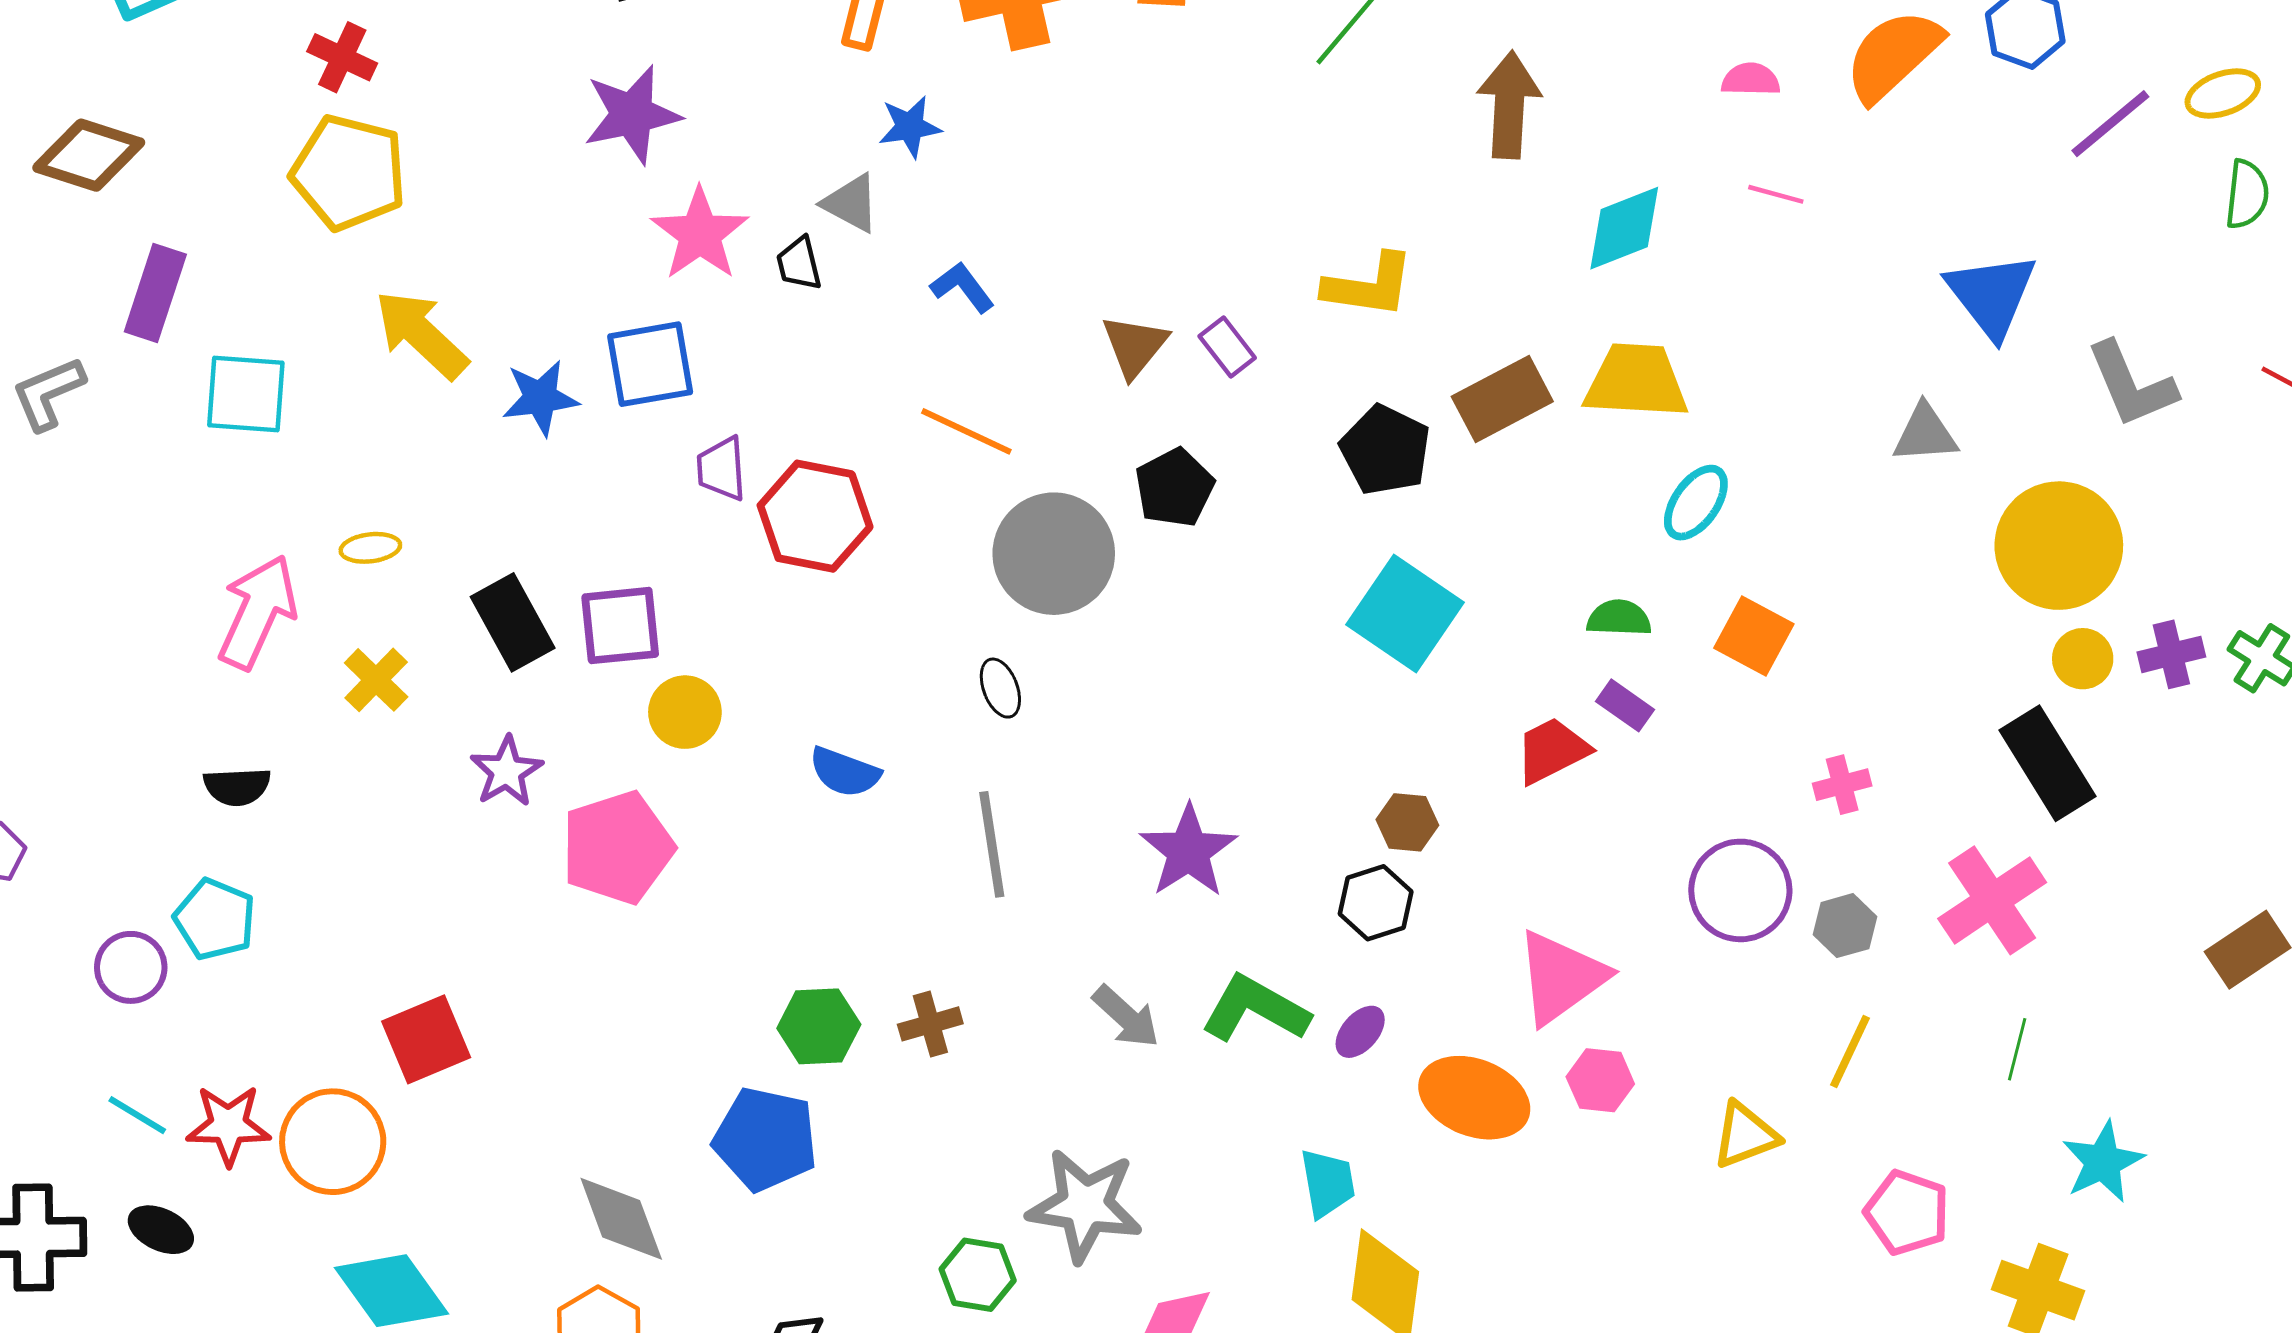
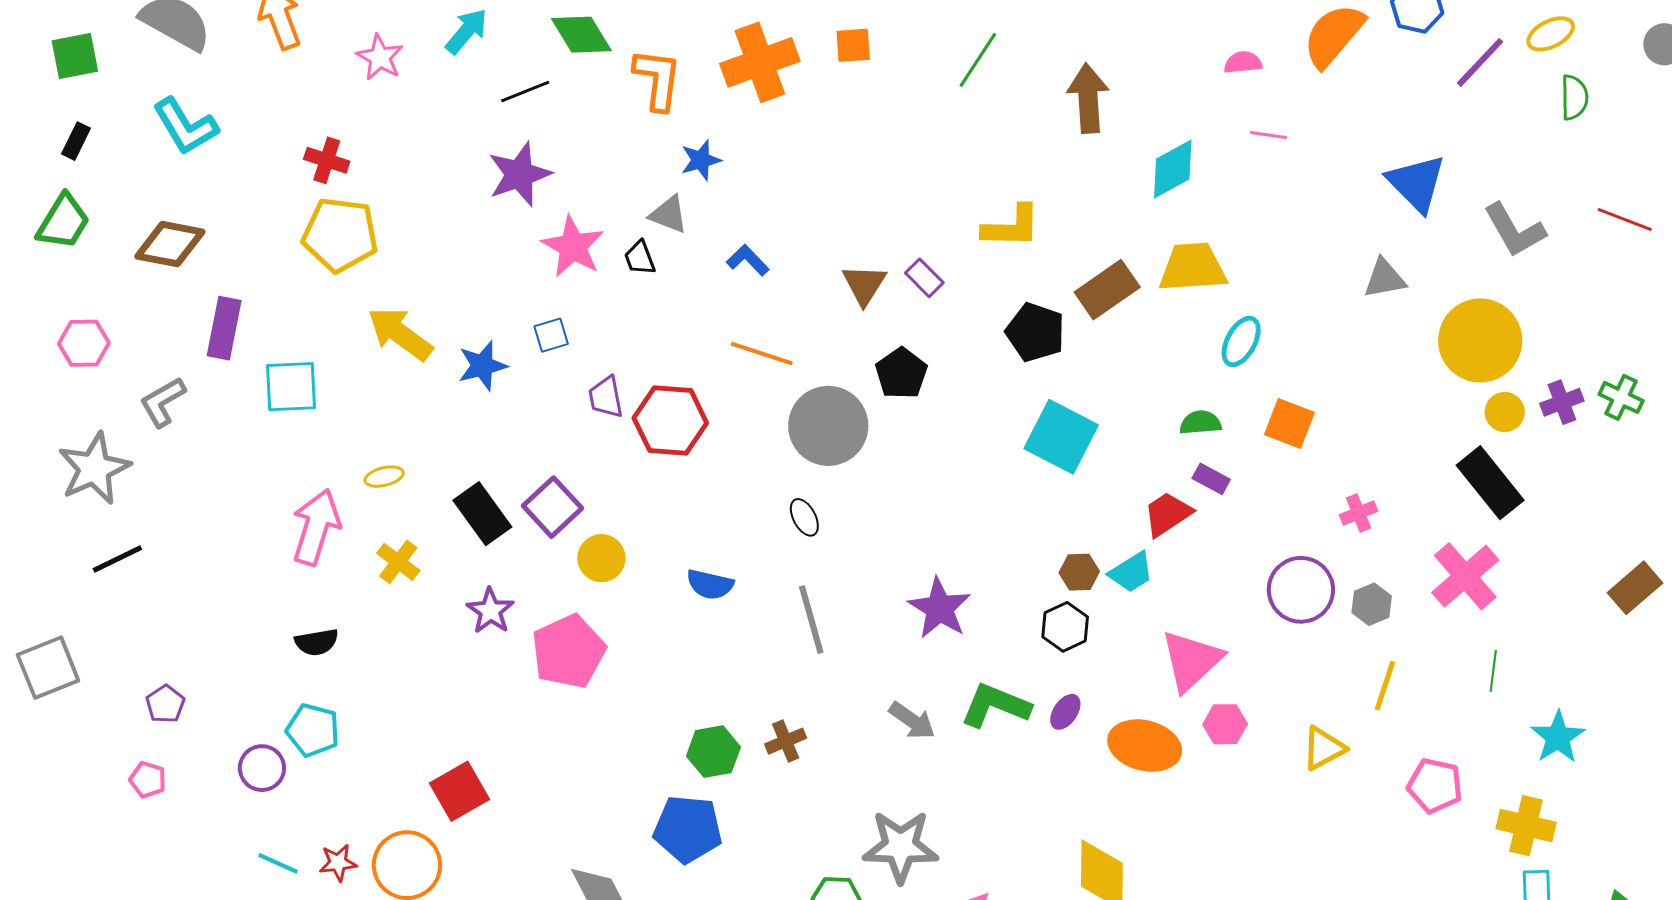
blue square: (650, 364) -> (551, 335), size x0.6
purple square: (620, 626) -> (553, 507), turned -30
red star: (228, 1125) -> (338, 863), size x0.7
cyan trapezoid: (1328, 1183) -> (1131, 572), moved, turned 75

